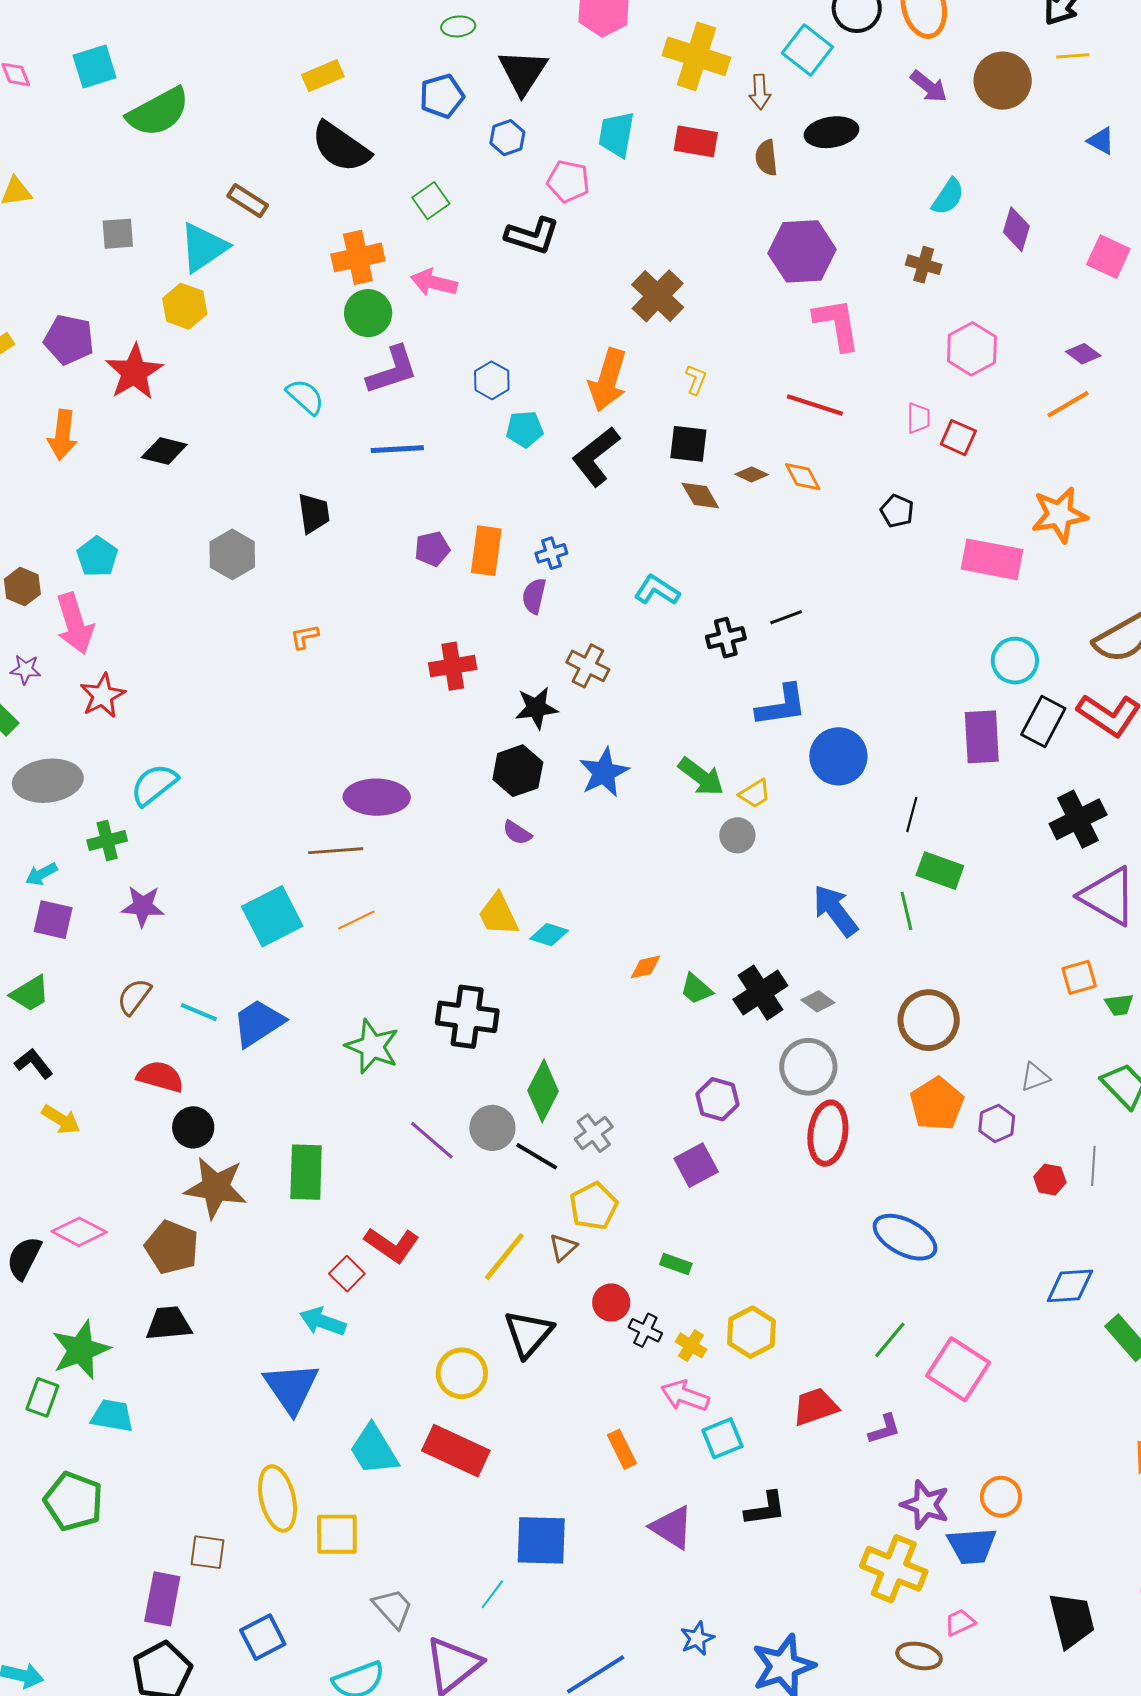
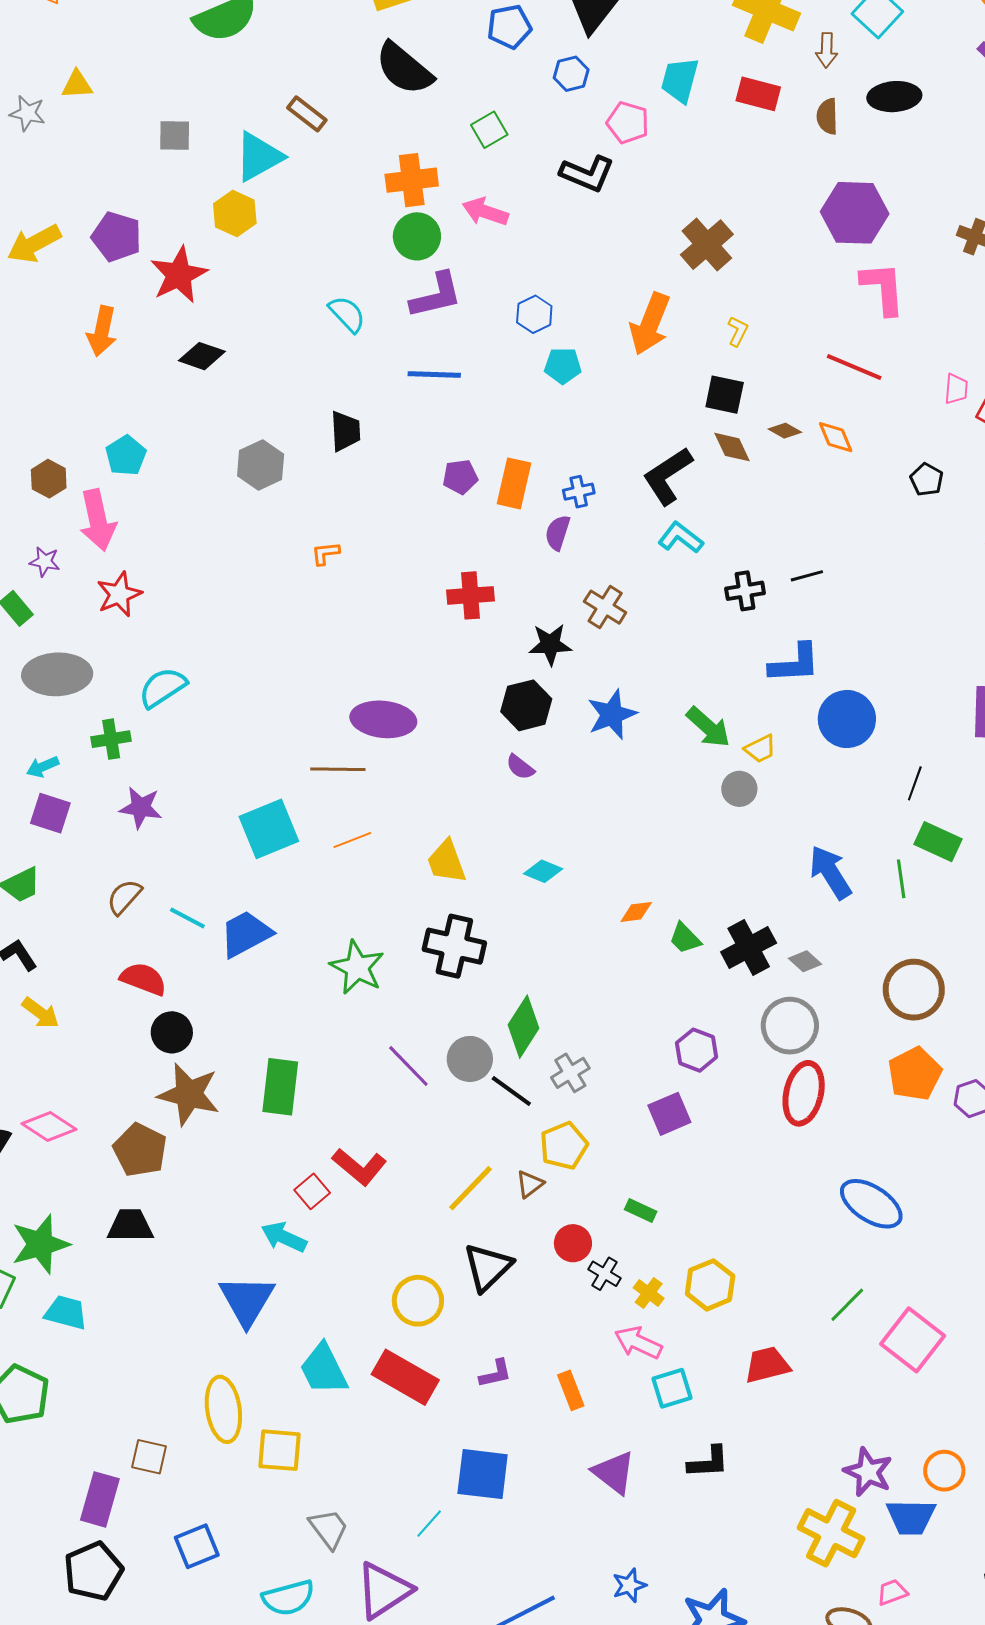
black L-shape: (596, 456) -> (668, 476), moved
yellow trapezoid: (498, 915) -> (446, 862), moved
purple L-shape: (884, 1429) -> (495, 1374), moved

